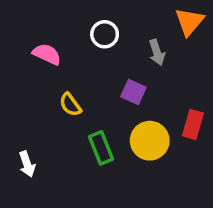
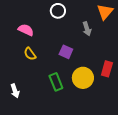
white circle: (105, 34) -> (58, 11), moved
purple square: (133, 92) -> (66, 52), moved
yellow semicircle: (70, 105) -> (30, 54), moved

